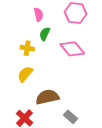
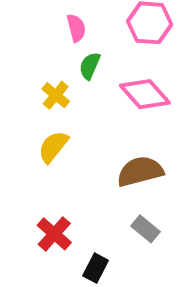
yellow cross: (27, 48) -> (56, 95), turned 32
brown semicircle: (47, 97) -> (140, 171), moved

